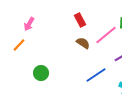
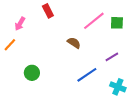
red rectangle: (80, 20) -> (48, 11), moved
pink line: (106, 35) -> (94, 21), moved

